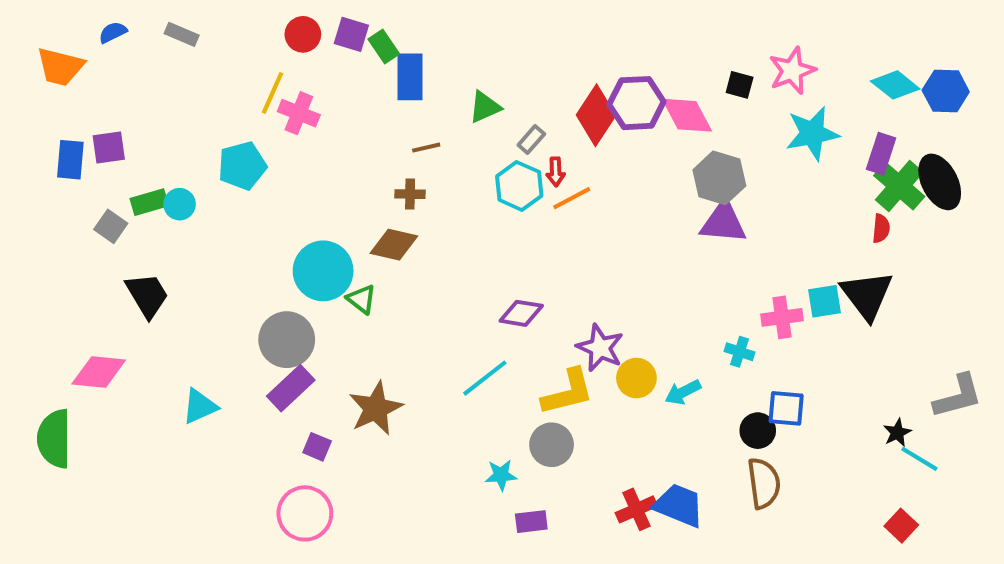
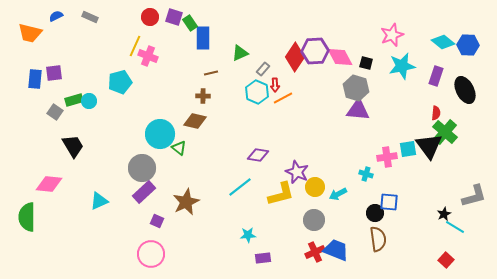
black square: (740, 85) -> (366, 63), moved
green cross: (899, 186) -> (445, 132), moved
gray circle: (552, 445) -> (314, 220), moved

